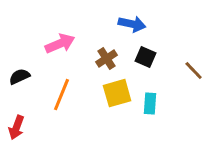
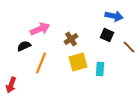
blue arrow: (132, 24) -> (114, 16), moved
black square: (146, 57) -> (107, 35), moved
black semicircle: (19, 77) -> (24, 46), moved

